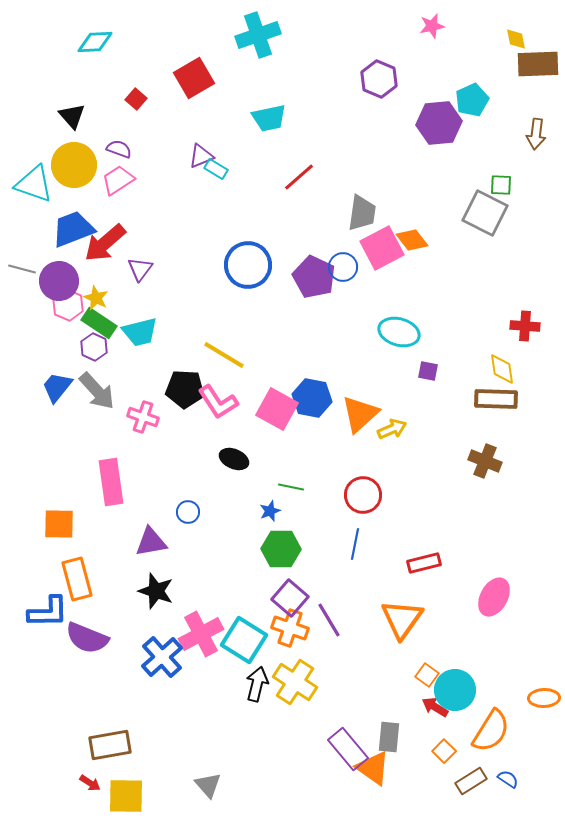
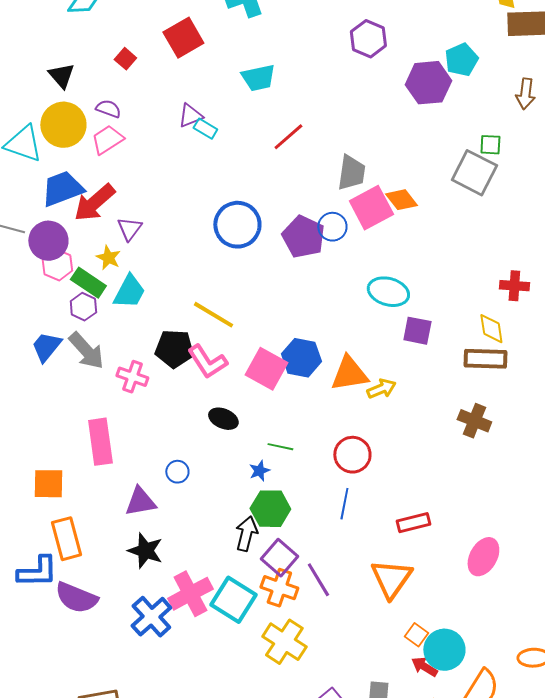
yellow star: (96, 298) -> (108, 258), moved
cyan trapezoid: (140, 332) -> (129, 292), turned -48
purple square: (428, 371) -> (417, 331), size x1.4
orange triangle: (360, 414) -> (349, 374), turned 33
black arrow: (257, 684) -> (246, 534), moved

